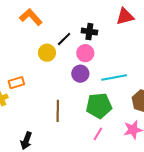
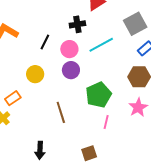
black cross: (89, 32) -> (77, 24), moved
yellow circle: (47, 53) -> (35, 74), moved
cyan line: (114, 78) -> (101, 45), moved

